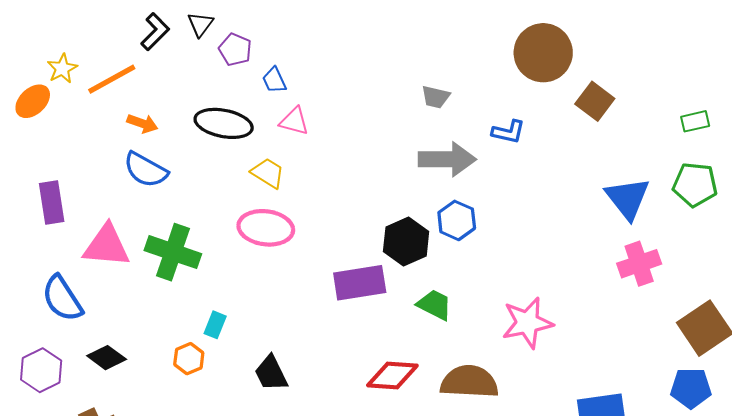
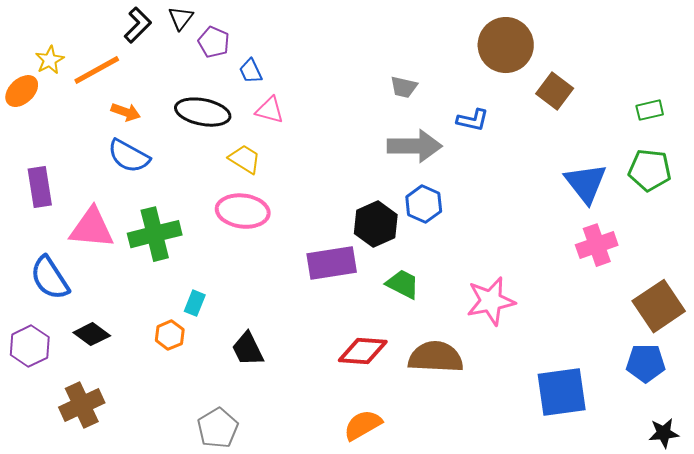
green cross: (173, 252) -> (155, 234), turned -33

